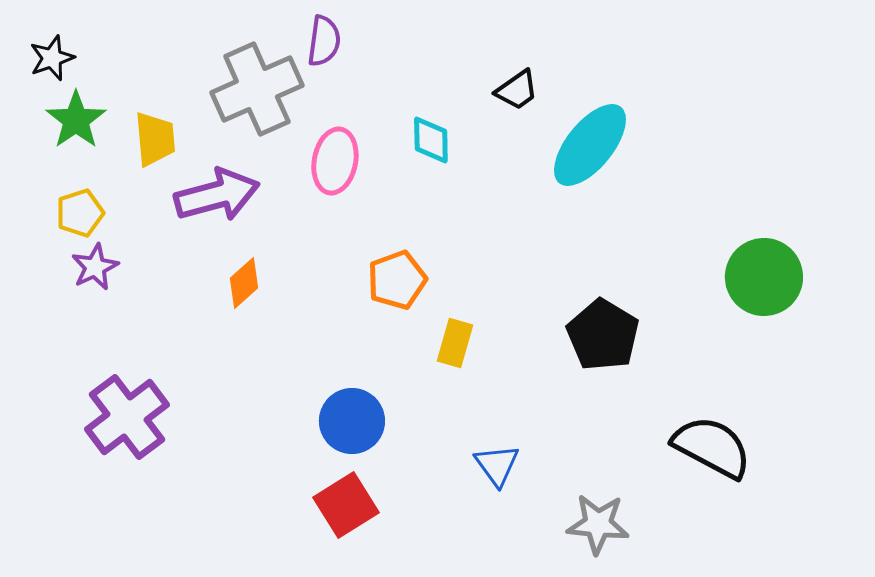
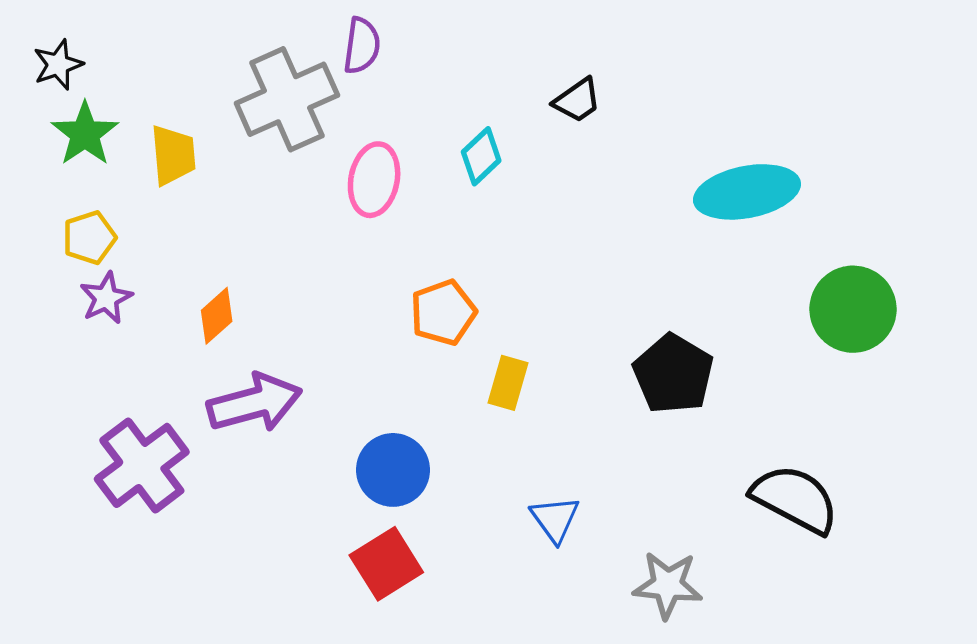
cyan diamond: (431, 140) -> (481, 156), turned 48
cyan ellipse: (590, 145) -> (747, 192), moved, turned 40
purple arrow: (217, 195) -> (255, 403), moved
orange diamond: (244, 283) -> (217, 316), moved

